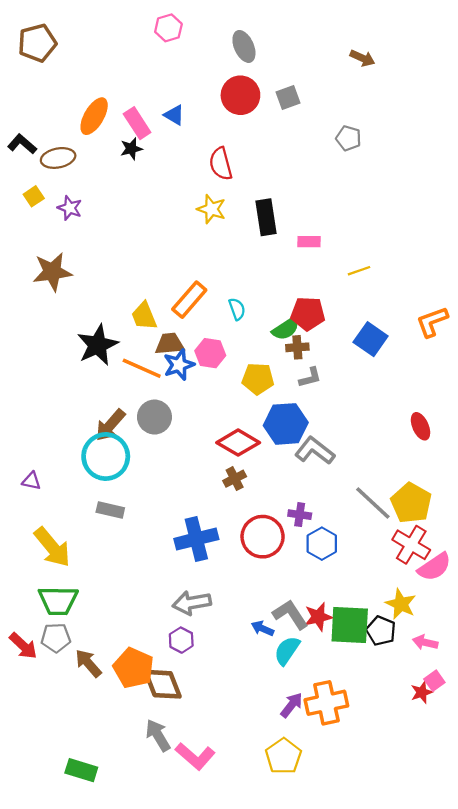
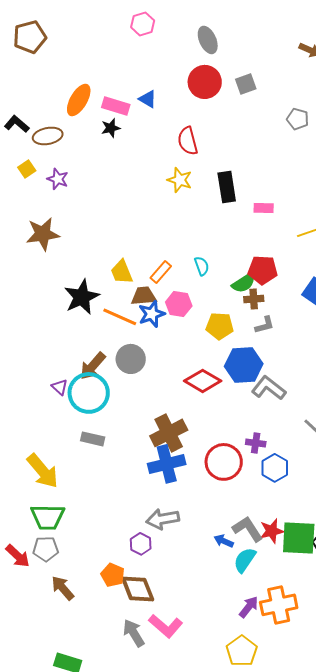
pink rectangle: (137, 123) -> (116, 106), turned -40
orange rectangle: (189, 300) -> (161, 272), moved, size x0.7
brown cross: (235, 479) -> (169, 433), moved, size x1.8
purple triangle: (31, 481) -> (60, 387), moved, turned 30
purple hexagon: (181, 640) -> (141, 544), moved
brown arrow: (88, 663) -> (63, 588), moved
orange pentagon: (134, 668) -> (113, 575), size x0.7
pink L-shape: (195, 756) -> (166, 626), moved

